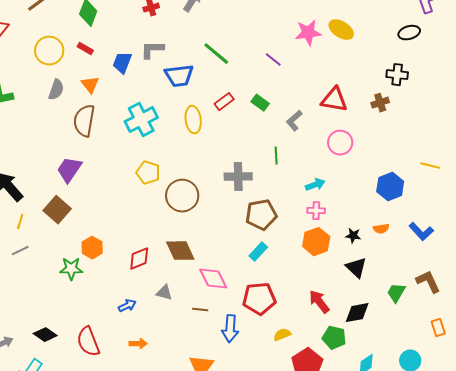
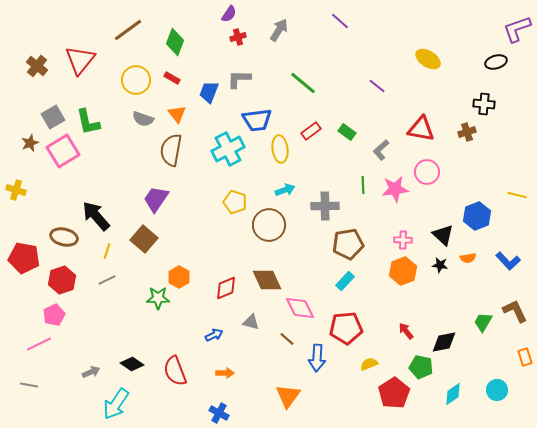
pink star: (308, 33) -> (395, 189), moved
purple line: (273, 60) -> (377, 86), moved
blue trapezoid: (179, 76) -> (257, 120), moved
gray semicircle: (56, 90) -> (143, 119), turned 90
cyan arrow: (315, 185) -> (285, 190), moved
black triangle: (356, 268) -> (443, 235), moved
red arrow: (319, 302) -> (406, 331), size x0.7
brown line: (200, 310) -> (287, 339), turned 35

